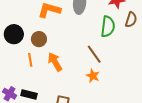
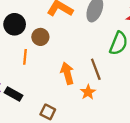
orange arrow: (55, 62) -> (67, 73), moved

